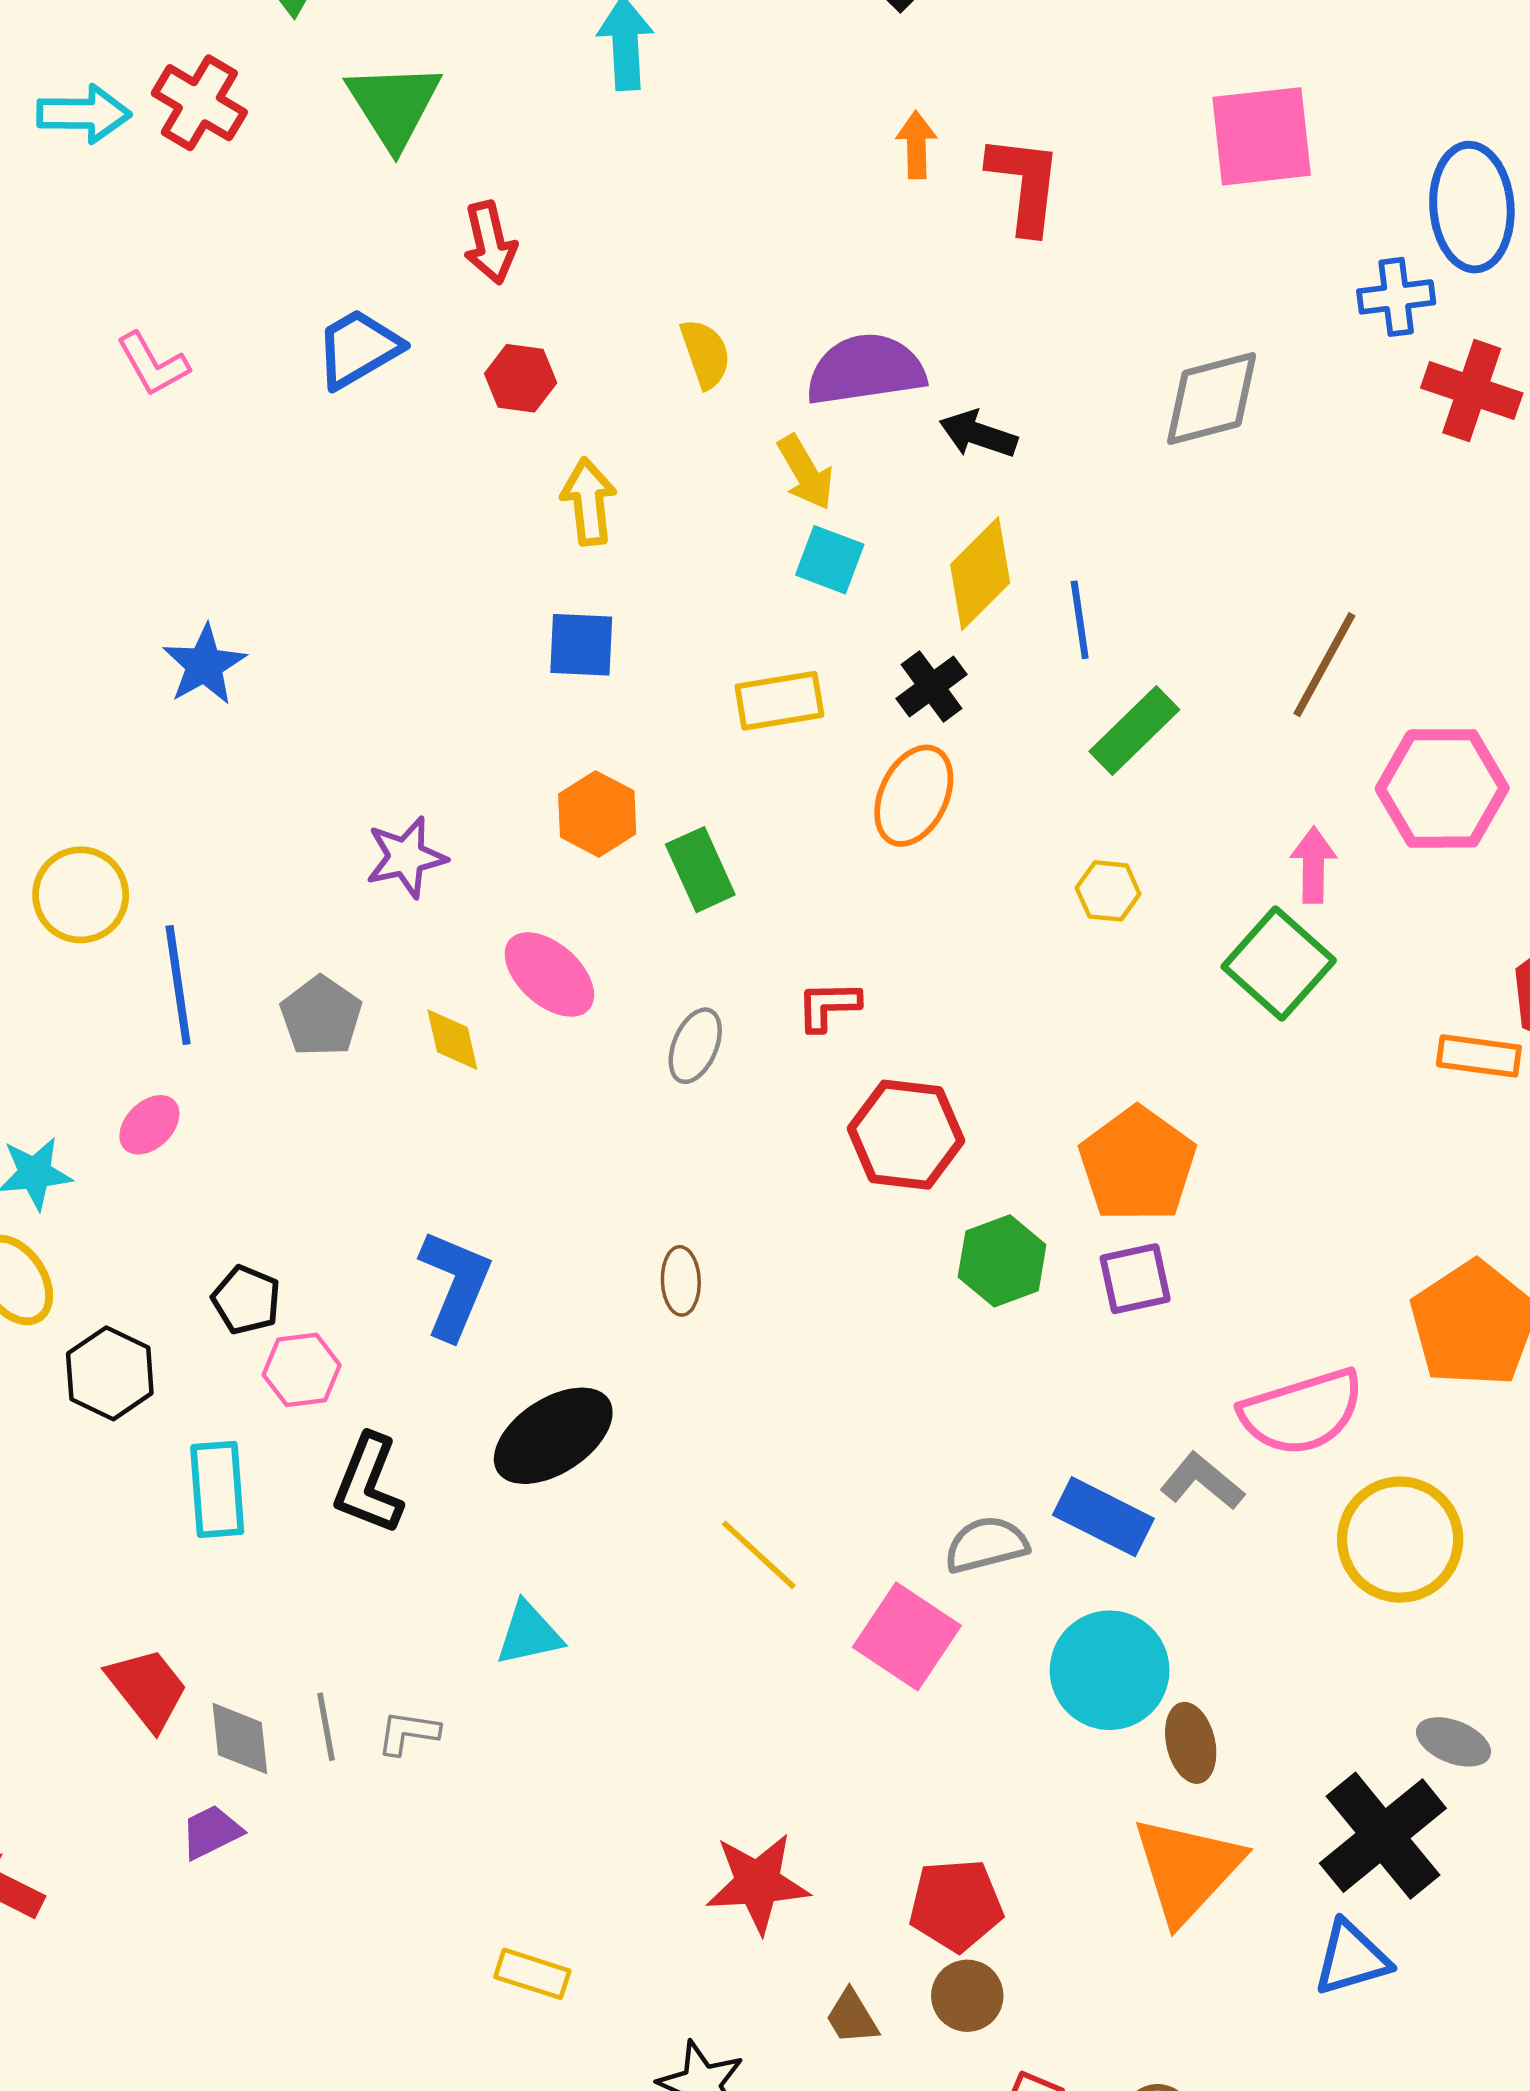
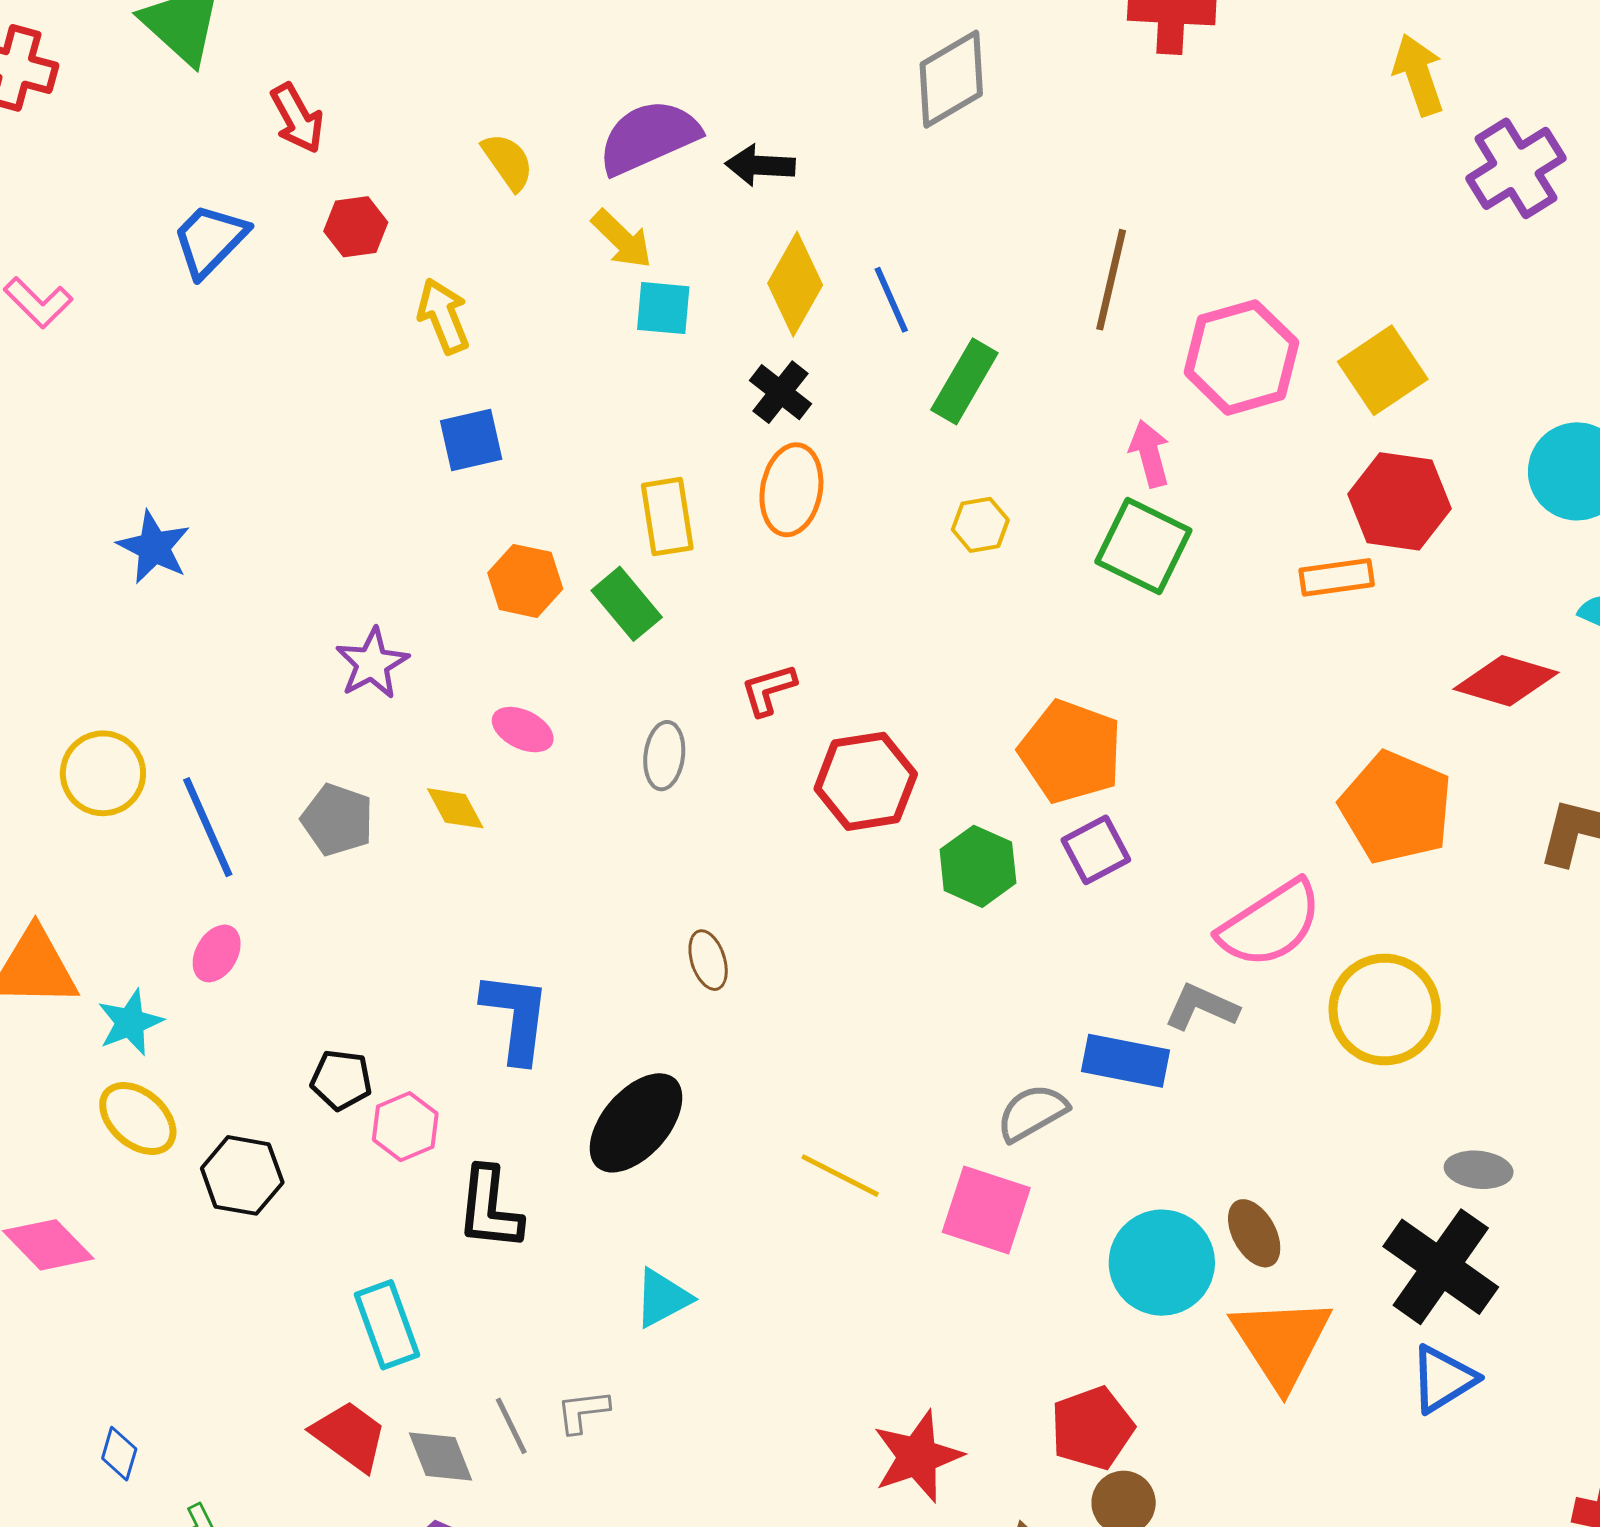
yellow rectangle: (779, 701) -> (667, 517), moved, turned -74
pink ellipse: (549, 975) -> (523, 730), size x0.7
cyan rectangle: (217, 1489) -> (387, 1325), moved
cyan circle: (1110, 1670) -> (1162, 1263), moved

